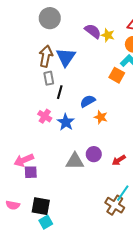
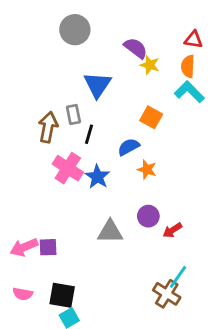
yellow star: (108, 35) -> (150, 65), moved
brown arrow: (46, 56) -> (48, 127), moved
orange square: (117, 75) -> (151, 117), moved
pink cross: (45, 116) -> (68, 168), size x1.5
purple circle: (94, 154) -> (148, 216), moved
pink arrow: (24, 160) -> (24, 247), moved

